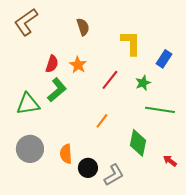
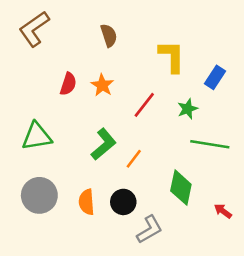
green L-shape: (57, 90) -> (104, 144), moved
black circle: (88, 168) -> (123, 202), moved

